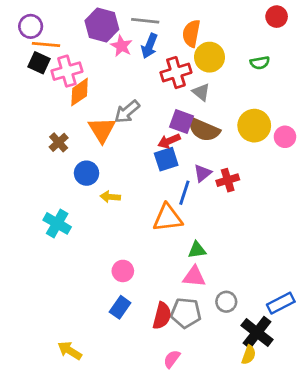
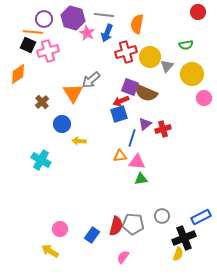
purple circle: (31, 26) -> (44, 19), moved
yellow circle: (210, 57) -> (150, 57), moved
orange diamond: (80, 92) -> (18, 74), moved
gray triangle: (201, 92) -> (167, 66), moved, turned 32
yellow circle: (254, 126) -> (192, 74), moved
orange triangle: (168, 218) -> (120, 156), size x0.6
pink circle: (123, 271) -> (60, 229), moved
pink triangle: (194, 277) -> (137, 162), moved
blue rectangle: (120, 307) -> (92, 235), moved
black cross: (257, 332) -> (184, 238), turned 30

